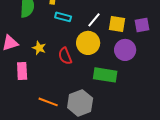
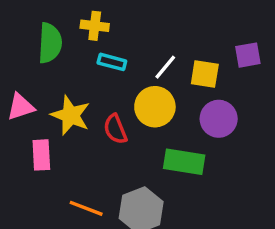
purple square: (142, 25) -> (248, 55), moved
yellow star: (39, 48) -> (71, 115), size x1.6

